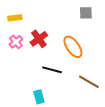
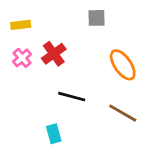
gray square: (86, 13) -> (97, 18), moved
orange ellipse: (73, 47) -> (123, 65), moved

